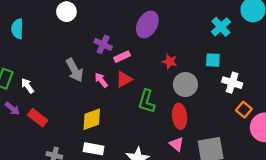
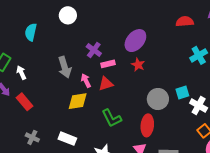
cyan semicircle: (17, 29) -> (31, 32), moved
cyan square: (213, 60) -> (182, 92), moved, turned -32
red star: (170, 61) -> (138, 65), moved
green L-shape: (147, 101) -> (112, 118), moved, turned -55
yellow diamond: (92, 119) -> (78, 101), moved

